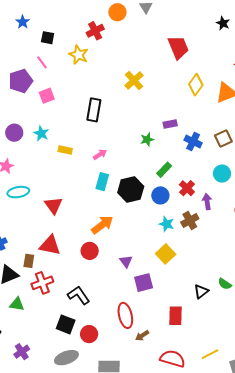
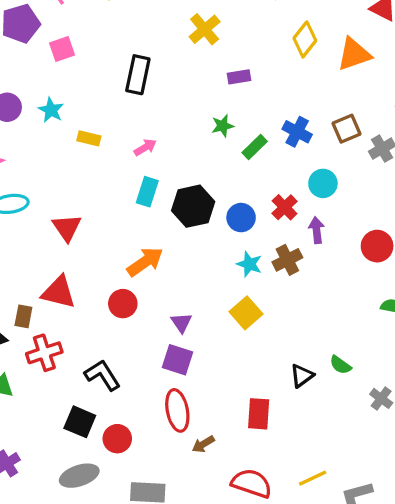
purple rectangle: (170, 124) -> (239, 77), moved
green rectangle: (164, 170) -> (255, 147), moved
cyan circle: (222, 174) -> (323, 183), moved
purple square: (144, 283) -> (178, 360), moved, turned 30

